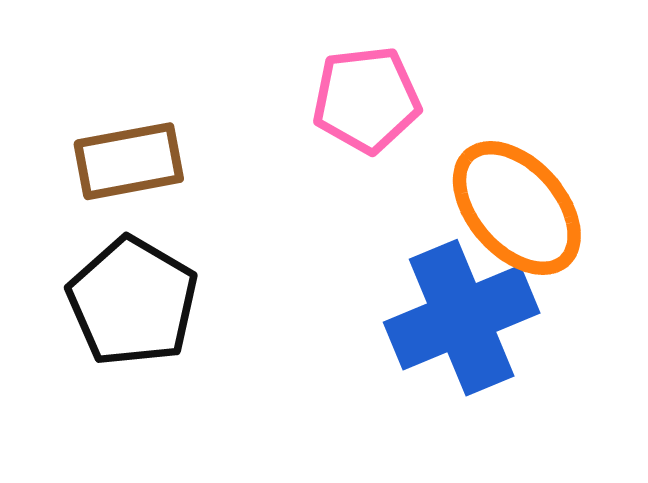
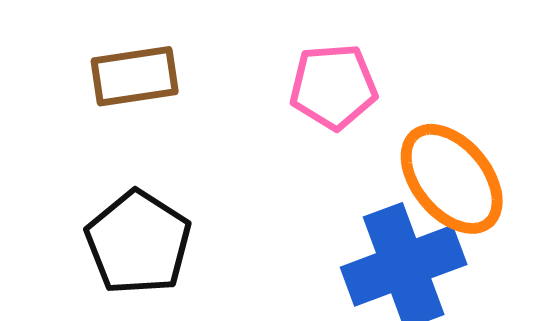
brown rectangle: (129, 161) -> (135, 76), moved

